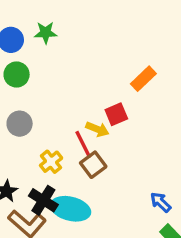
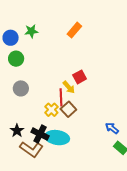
orange rectangle: (143, 79) -> (74, 30), moved
yellow arrow: (97, 129) -> (69, 87), turned 32
red line: (83, 144) -> (61, 97), turned 30
yellow cross: (51, 162) -> (51, 110), moved

